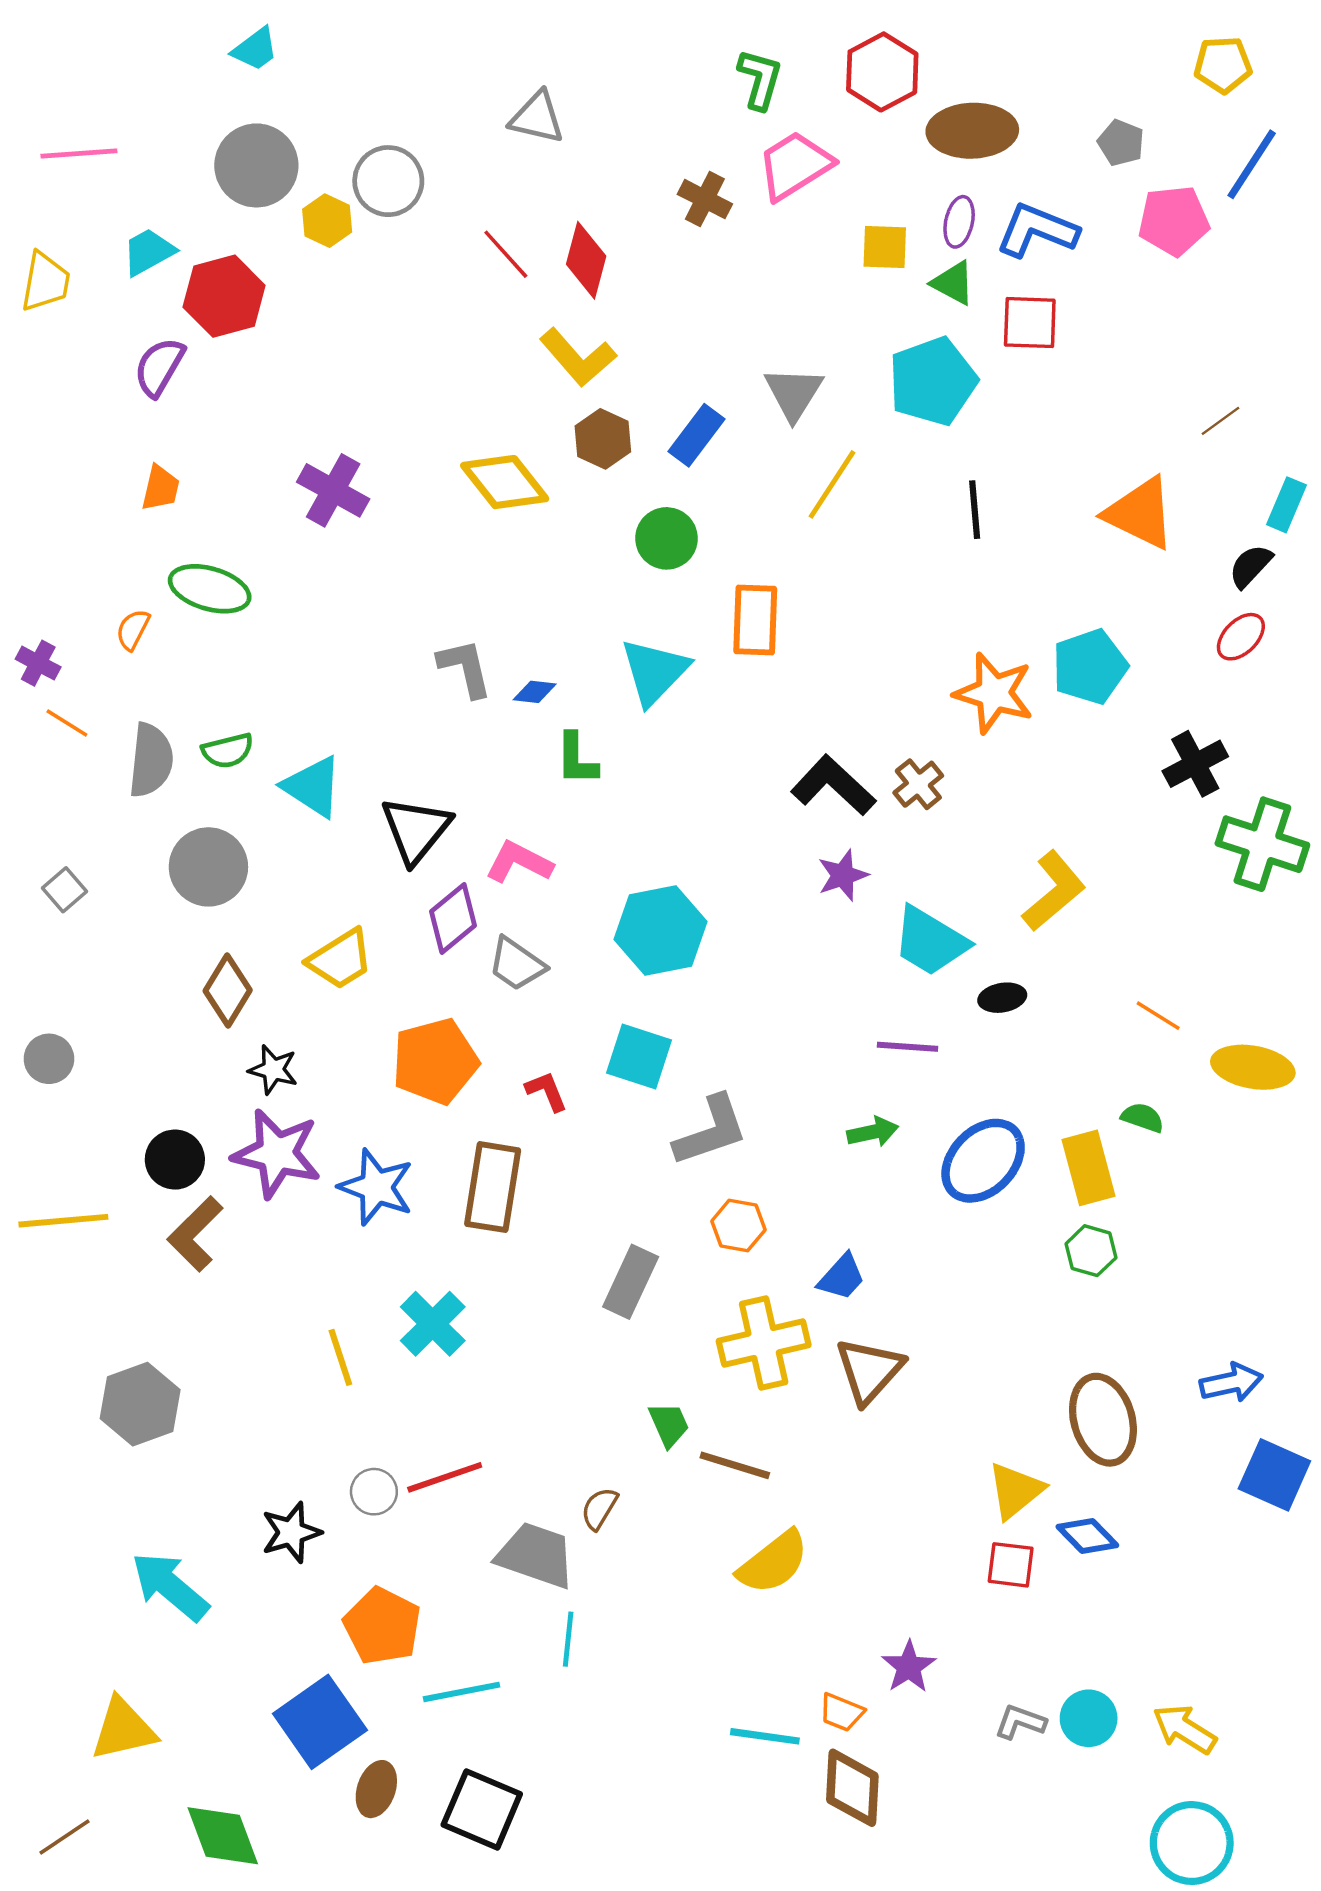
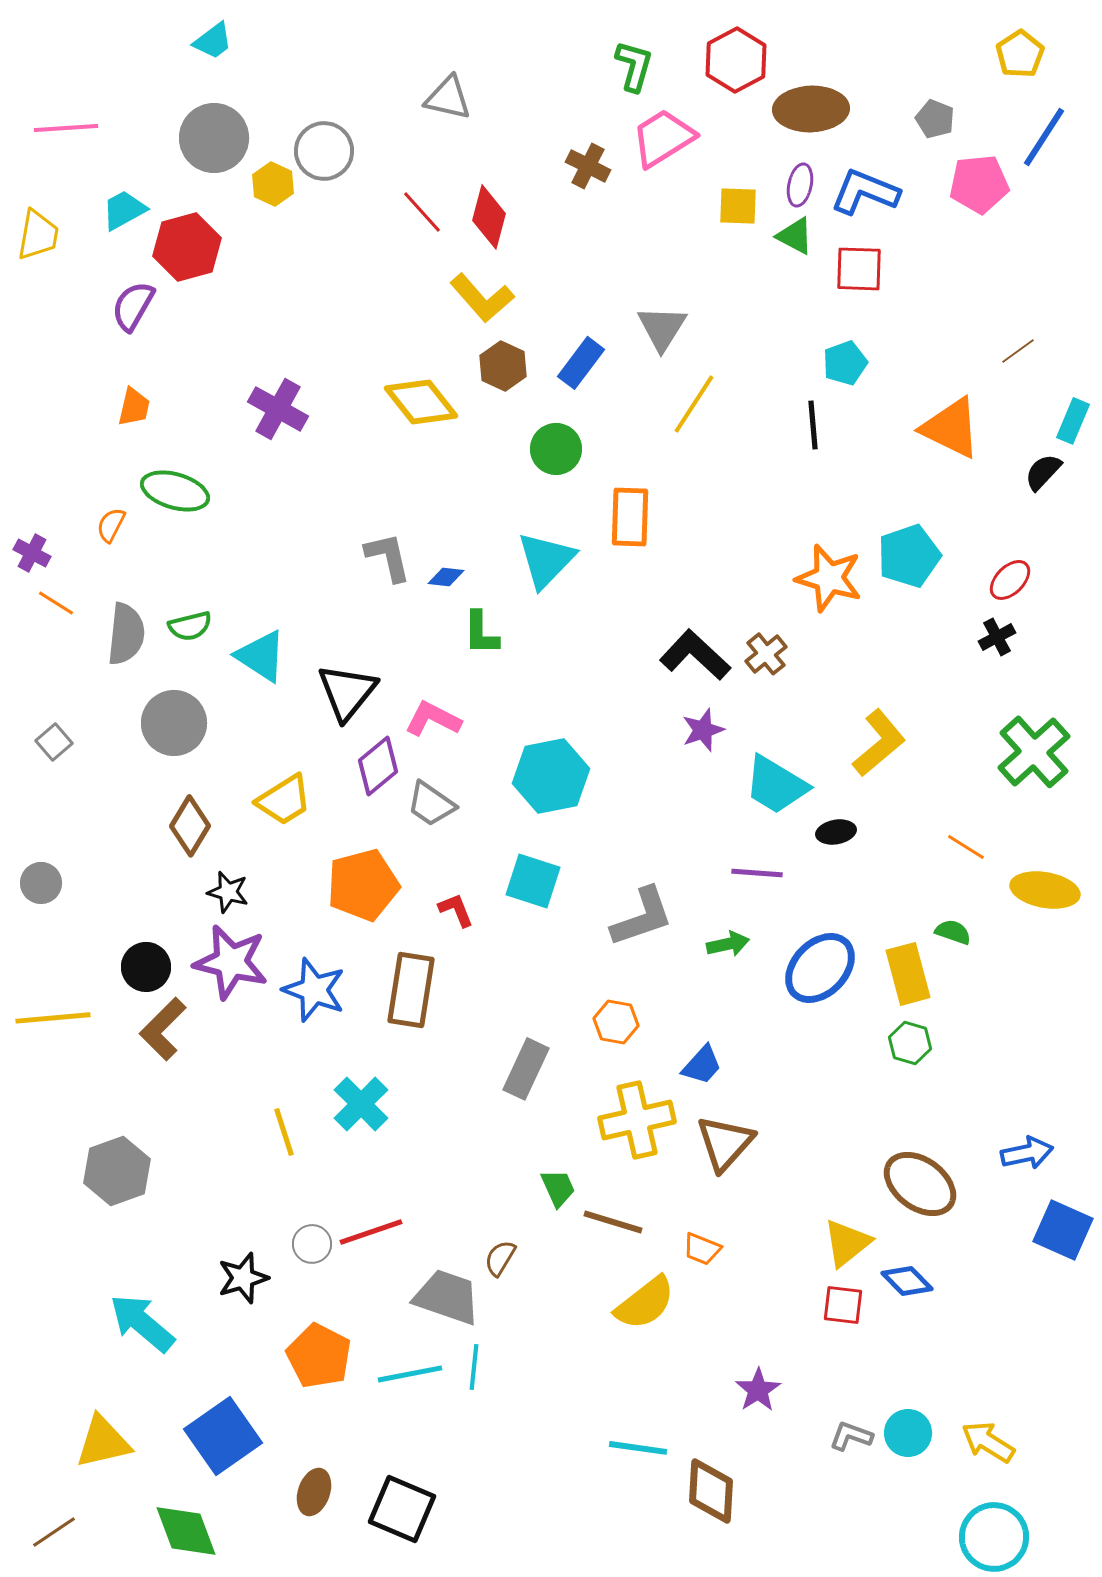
yellow pentagon: (1223, 65) -> (1020, 54), turned -30
cyan pentagon: (933, 381) -> (845, 363), moved, size x0.6
red ellipse: (1241, 637) -> (1010, 580), moved
black cross: (1195, 764) -> (997, 637), size x0.7
green cross: (1262, 844) -> (1034, 752), moved, turned 30
gray L-shape: (711, 1131) -> (642, 917), moved
brown ellipse: (1103, 1420) -> (920, 1184), turned -38
cyan line: (461, 1692) -> (410, 1374), moved
orange trapezoid: (842, 1712) -> (702, 1249), moved
blue square: (320, 1722) -> (223, 1436), moved

